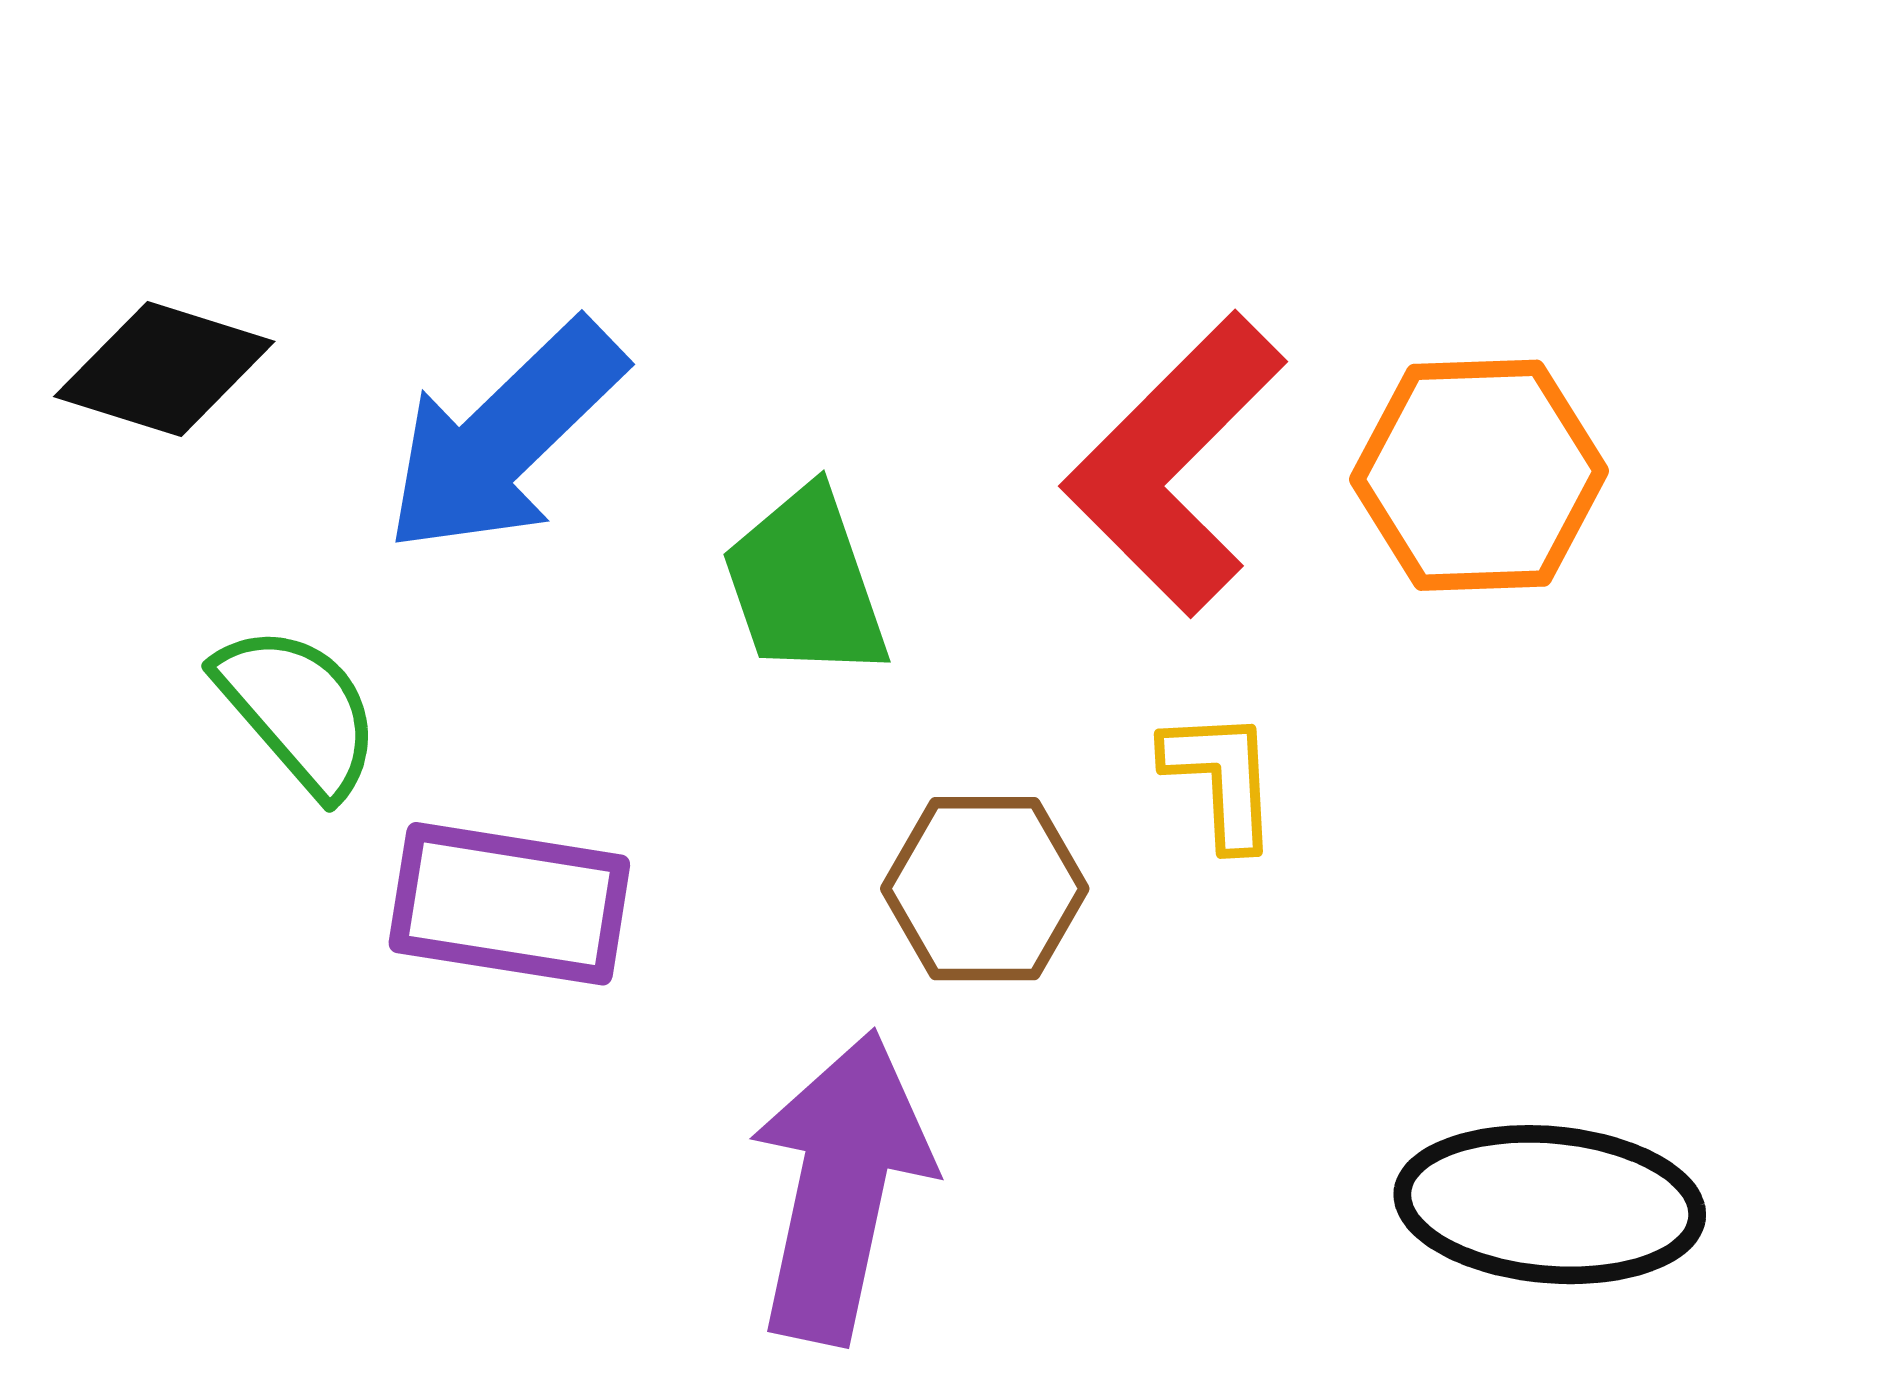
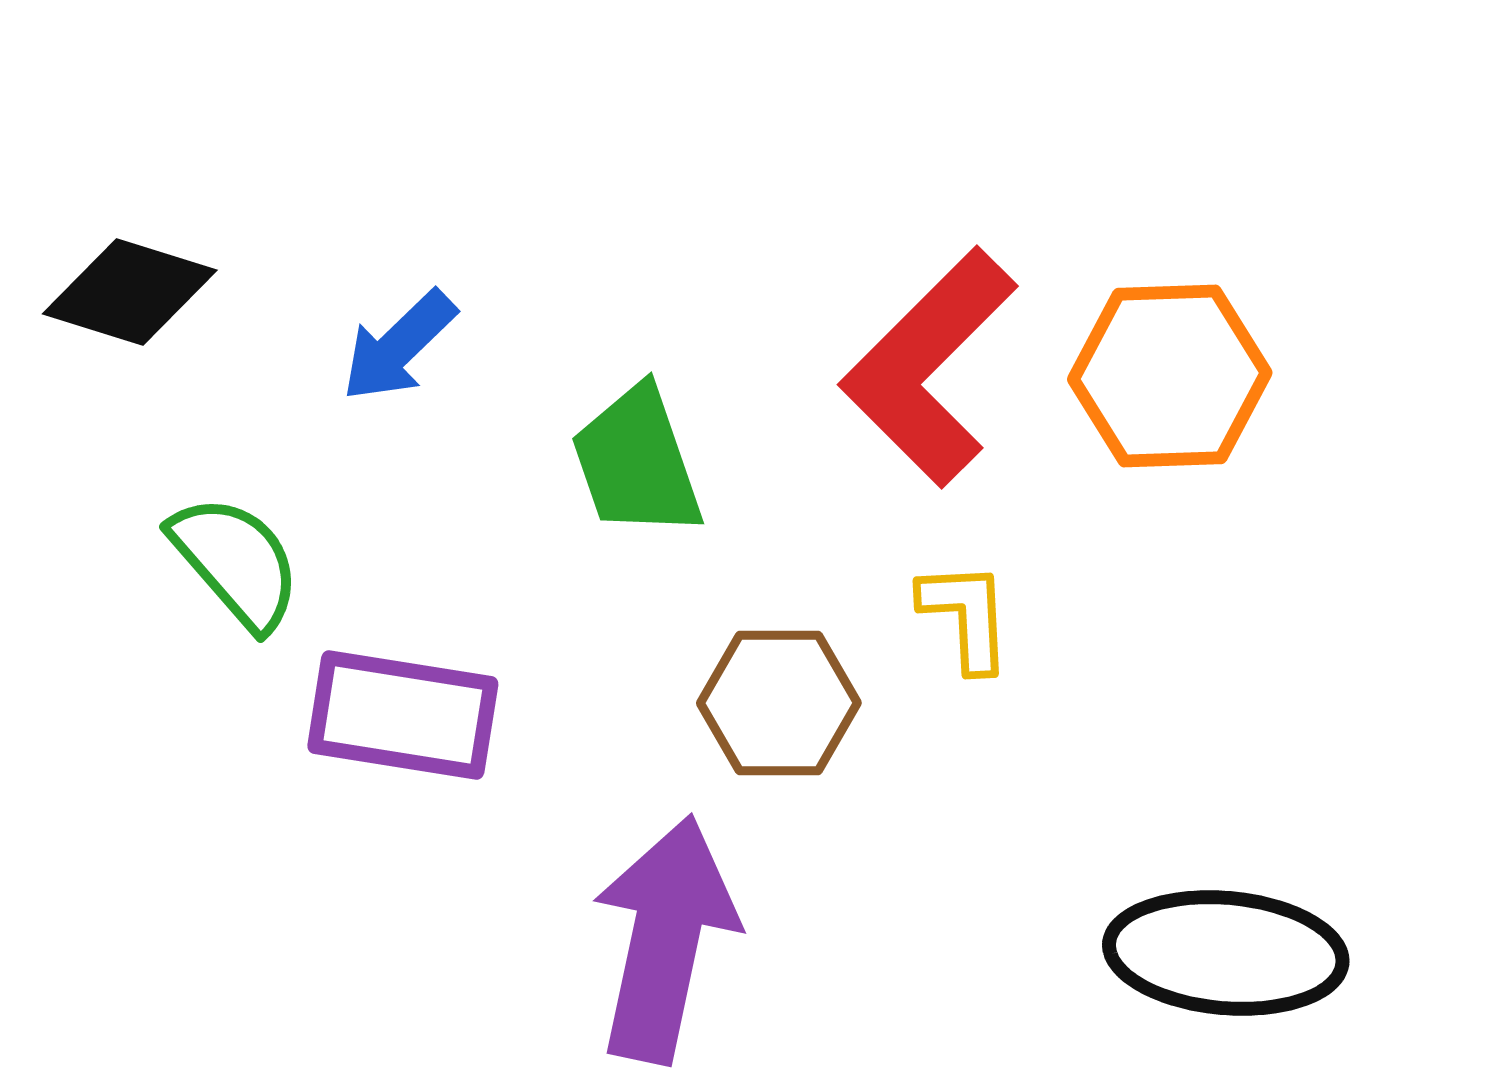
blue arrow: (504, 437) -> (399, 346), size x0.6

